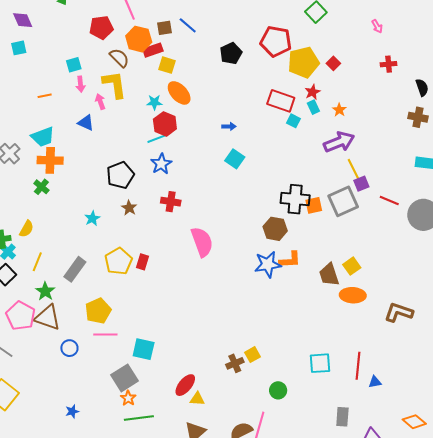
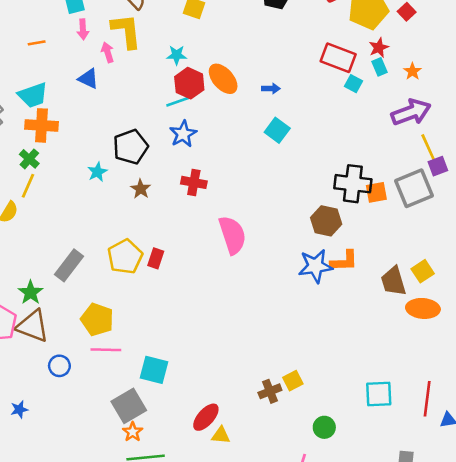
orange ellipse: (179, 93) -> (223, 79), moved
cyan star: (92, 218) -> (97, 172), moved
yellow line: (37, 262) -> (28, 186), moved
yellow pentagon: (98, 311) -> (97, 319), turned -30
blue star: (72, 411) -> (19, 409), moved

